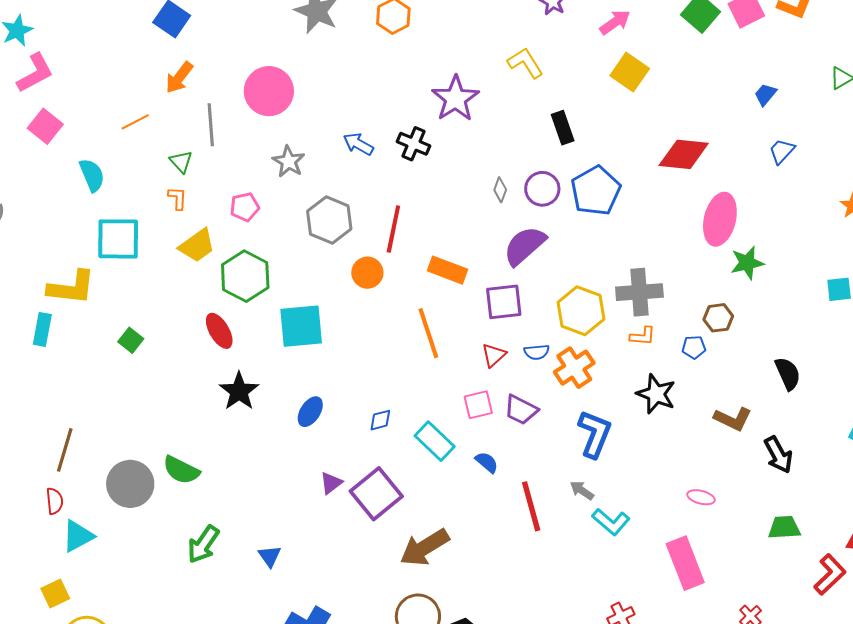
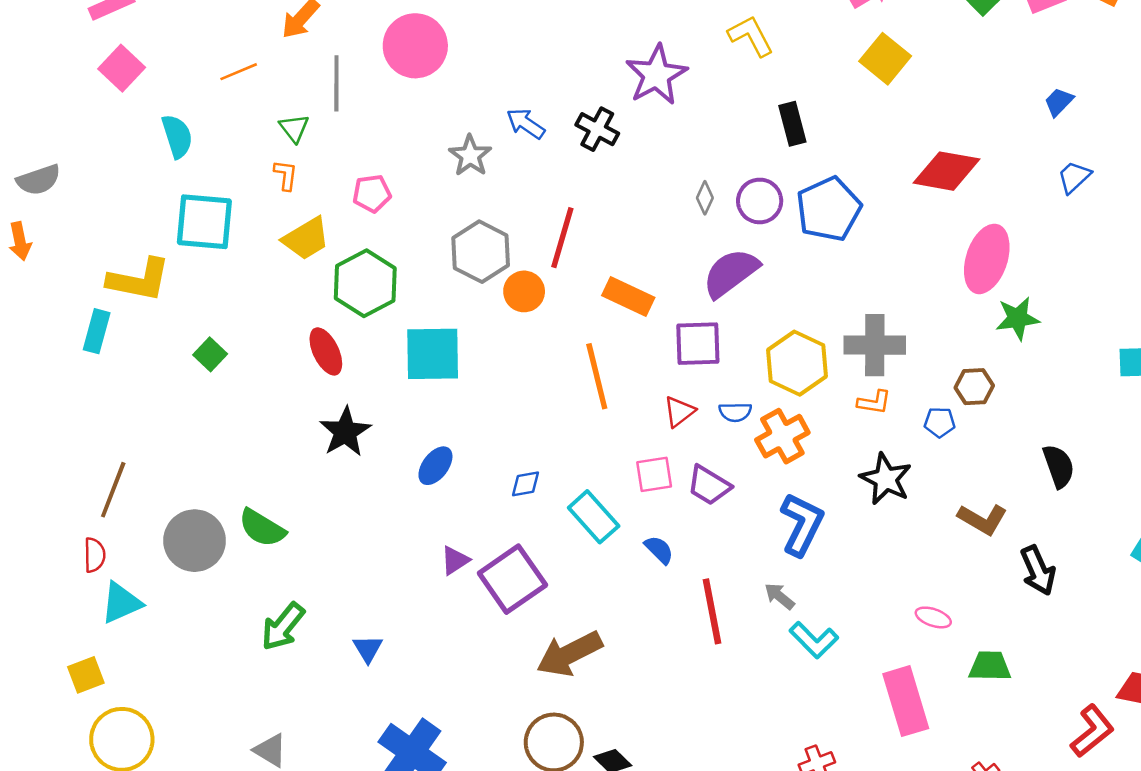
gray star: (289, 162) -> (470, 156), moved
gray hexagon: (329, 220) -> (481, 252), moved
green trapezoid: (784, 528) -> (990, 666), moved

